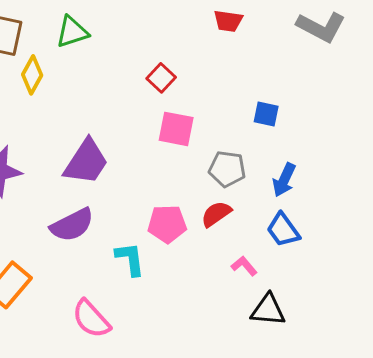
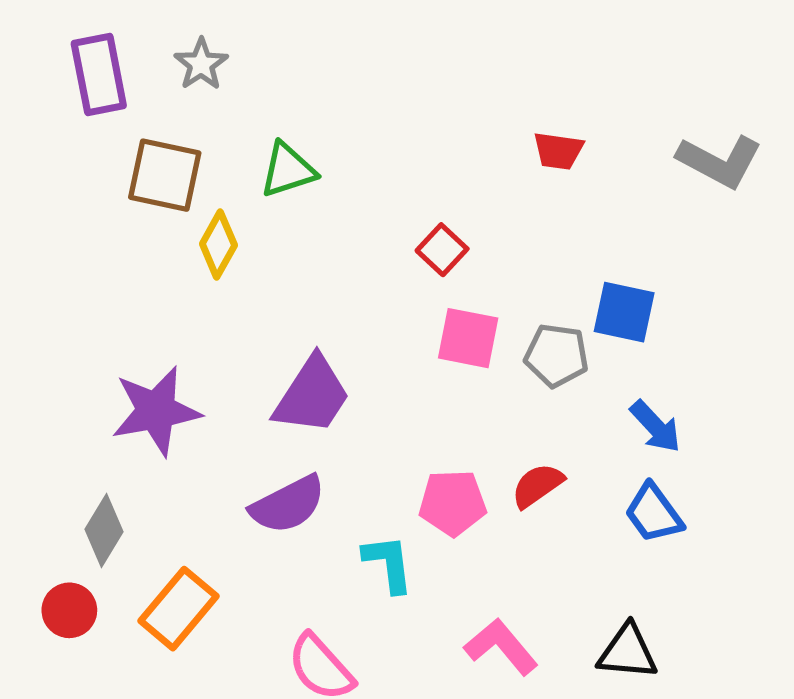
blue square: (266, 114) -> (624, 312), size x1.4
gray pentagon: (227, 169) -> (557, 355), moved
blue arrow: (284, 180) -> (655, 427), turned -68
pink L-shape: (244, 266) -> (501, 647), moved, size x1.6

